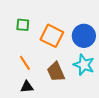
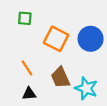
green square: (23, 25) -> (25, 18), moved
cyan star: (84, 65) -> (86, 88), moved

